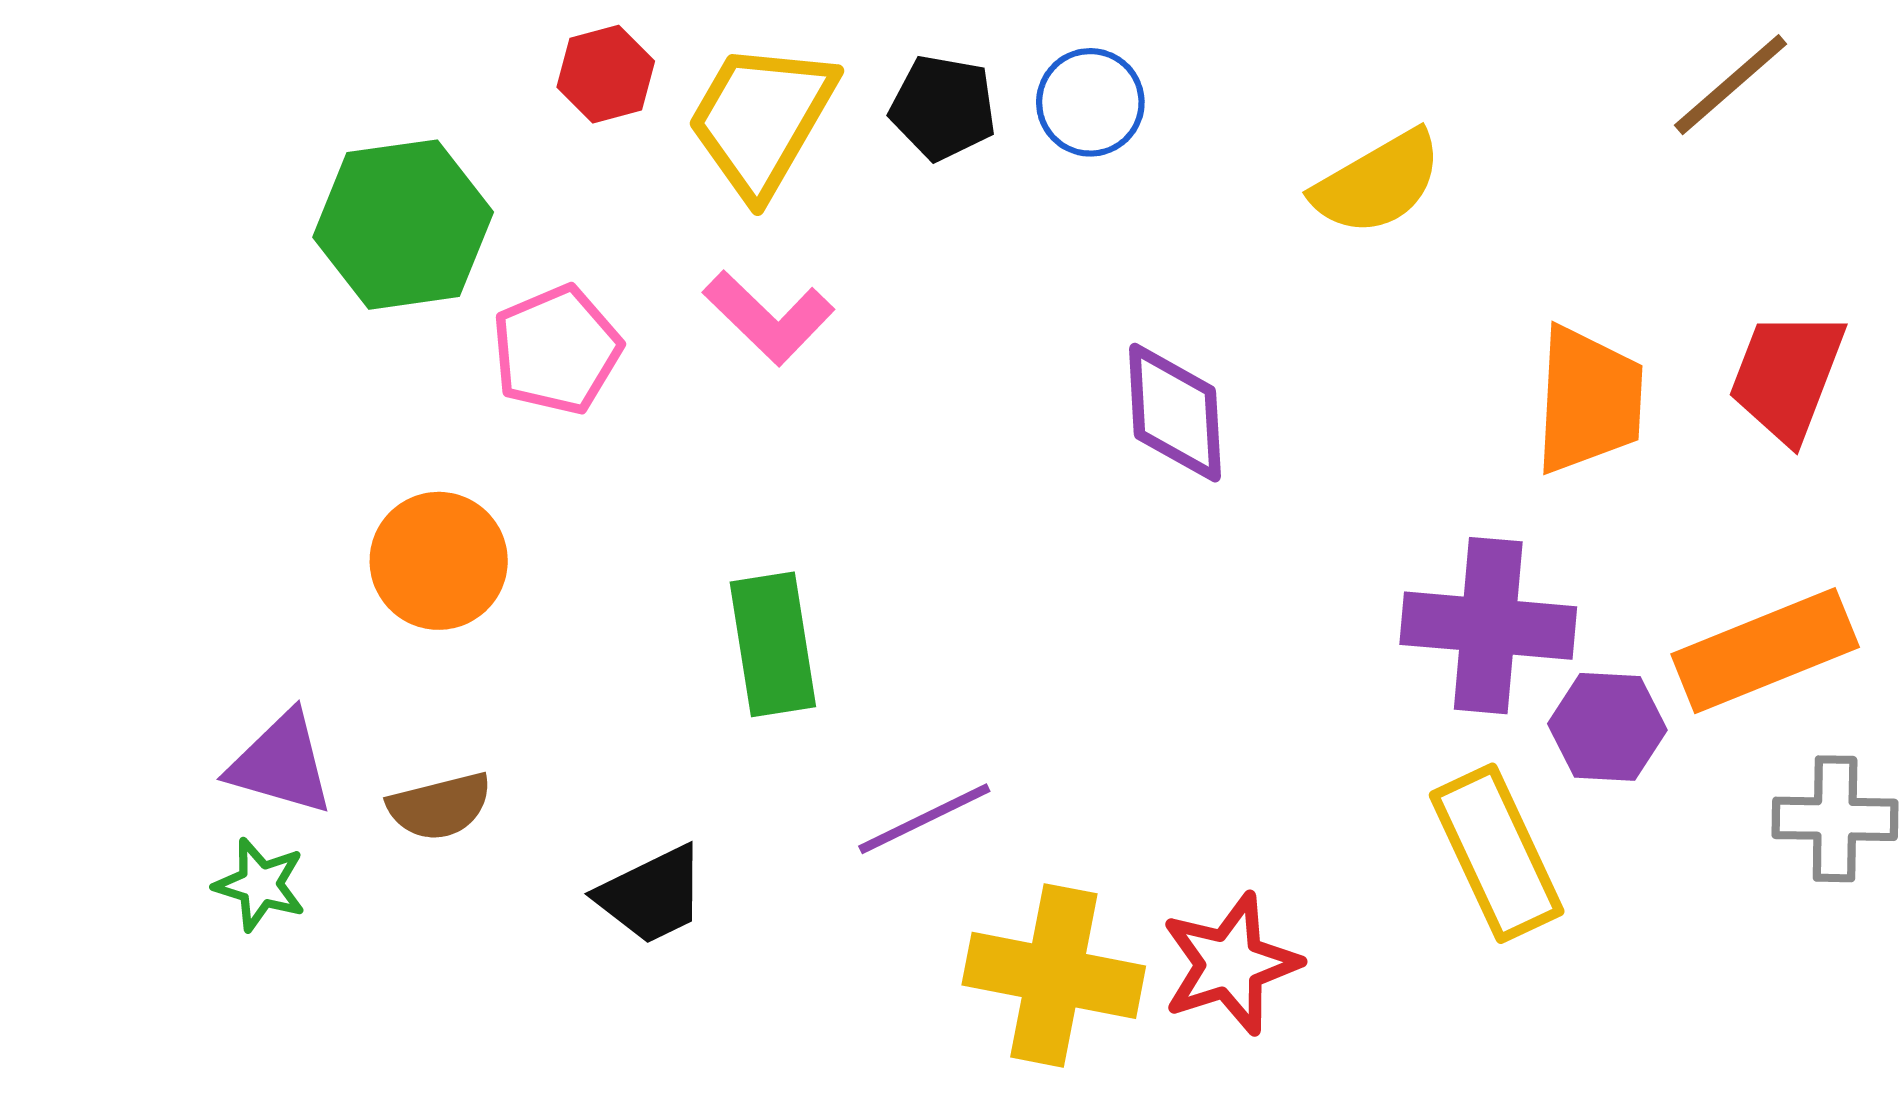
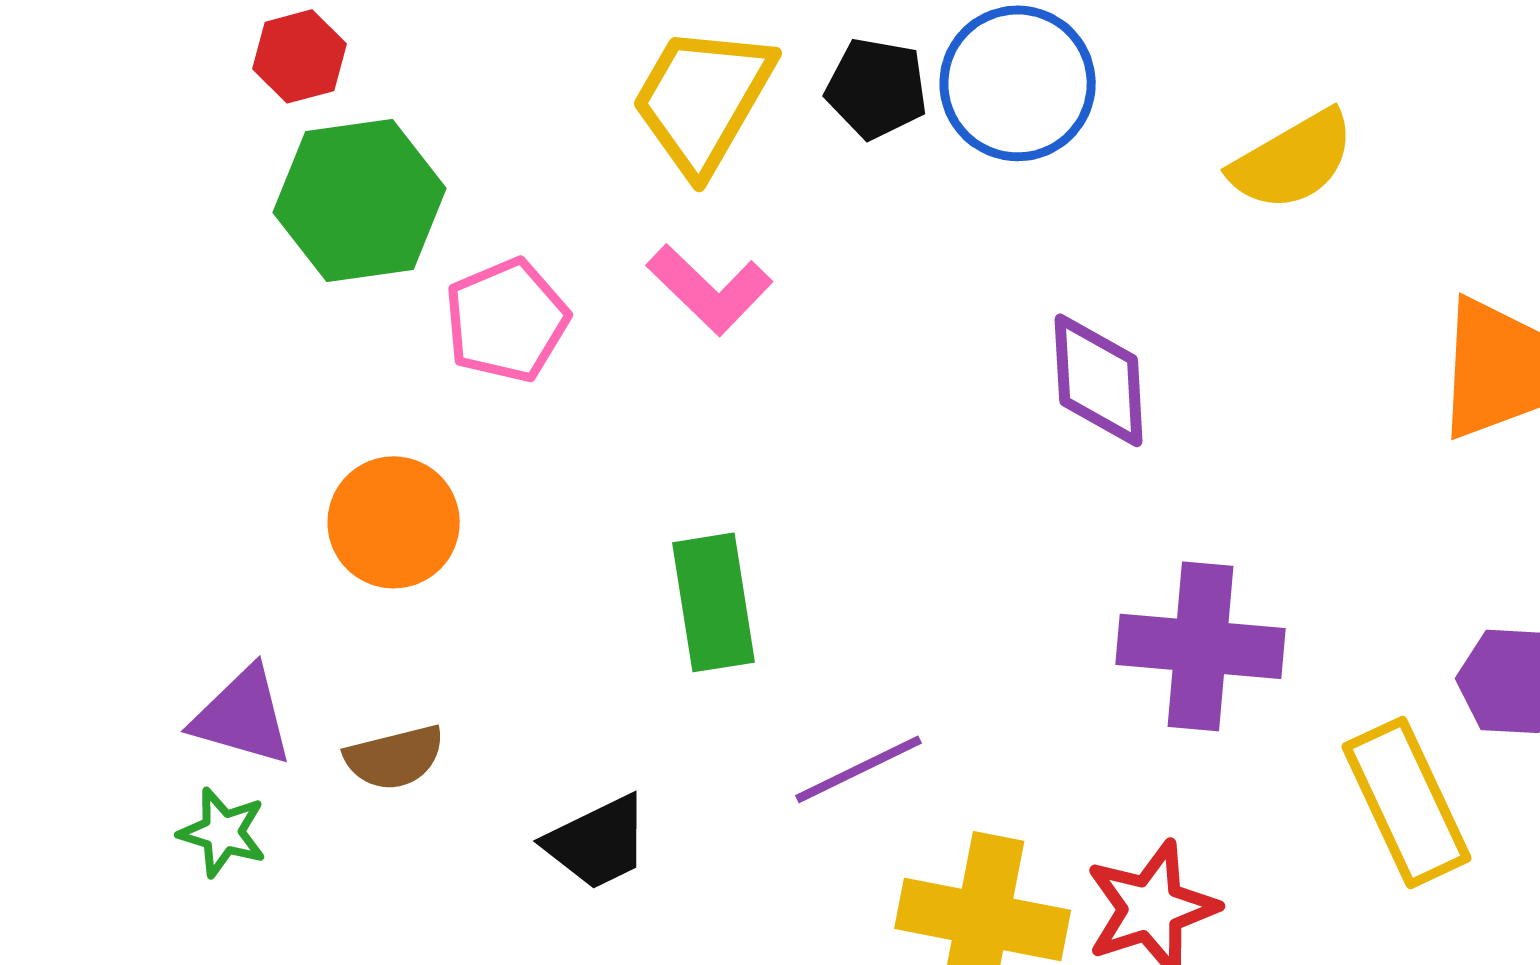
red hexagon: (606, 74) -> (300, 56), moved
blue circle: (1090, 102) -> (1018, 83), size x1.5
purple cross: (1488, 626) -> (1201, 646), moved

